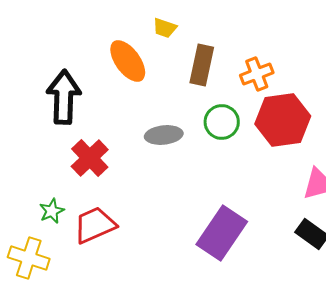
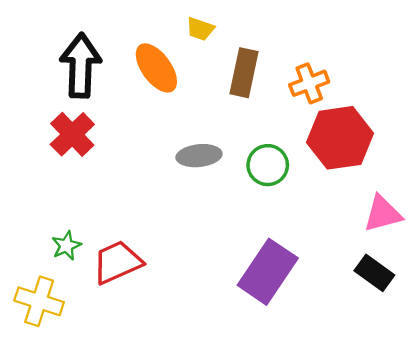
black arrow: (64, 97) -> (81, 66), moved
green circle: (222, 122) -> (268, 165), moved
red cross: (90, 158) -> (72, 134), moved

